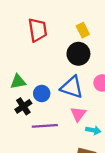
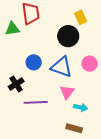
yellow rectangle: (83, 30) -> (81, 17), moved
green triangle: (18, 82) -> (12, 29), moved
blue circle: (42, 94) -> (34, 62), moved

